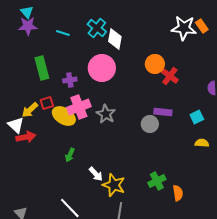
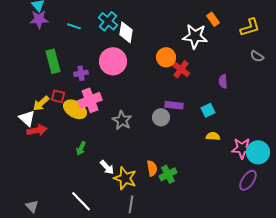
white star: (184, 28) -> (195, 36), moved
red square: (47, 103) -> (58, 96), turned 32
gray star: (106, 114) -> (122, 120), moved
orange semicircle: (178, 193) -> (152, 168), moved

